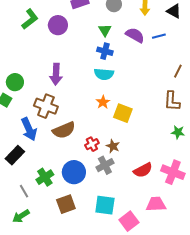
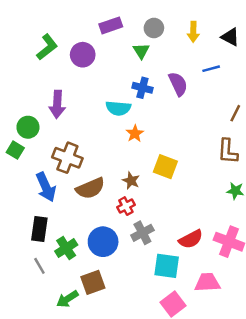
green triangle: (105, 30) -> (141, 51), moved
purple semicircle: (135, 35) -> (178, 84), moved, turned 36
purple arrow: (56, 74) -> (57, 104), moved
cyan semicircle: (104, 74) -> (118, 108), moved
orange star: (103, 102) -> (135, 134), moved
brown star: (113, 146) -> (131, 181), moved
black rectangle: (15, 155) -> (39, 229), moved, turned -36
cyan square: (105, 205) -> (167, 266), moved
green arrow: (21, 216) -> (67, 299), moved

